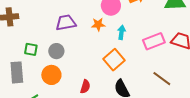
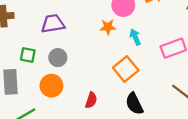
purple trapezoid: (66, 23) -> (53, 24), moved
cyan arrow: (121, 32) -> (135, 37), turned -32

